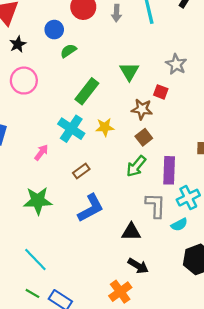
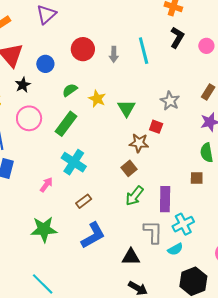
blue circle: (54, 30) -> (45, 64), moved
green rectangle: (87, 91) -> (66, 124), moved
yellow star: (105, 127) -> (97, 99), moved, turned 30
brown square: (144, 137) -> (129, 168), moved

